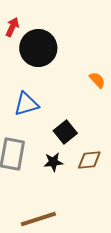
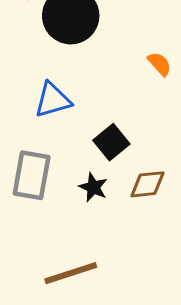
black star: (53, 162) -> (93, 187), turned 30

